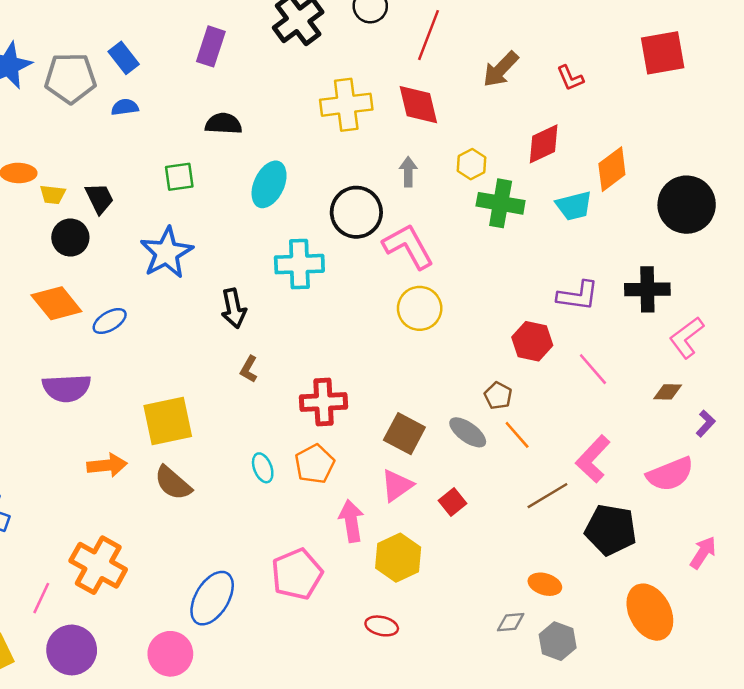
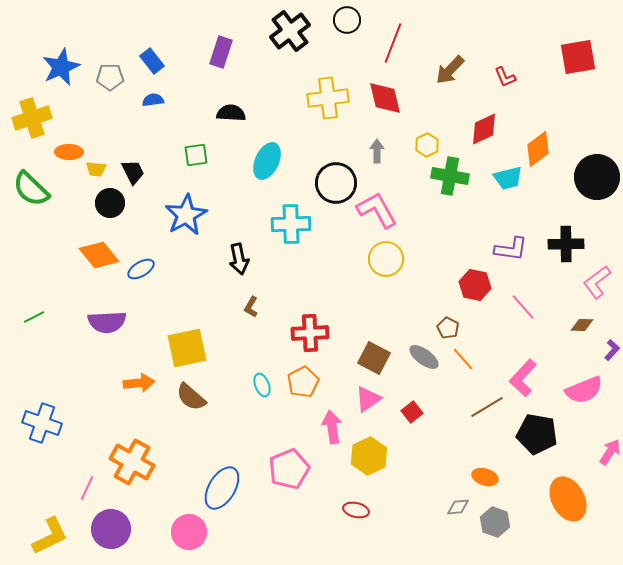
gray pentagon: (70, 78) -> (110, 77), size x0.7

